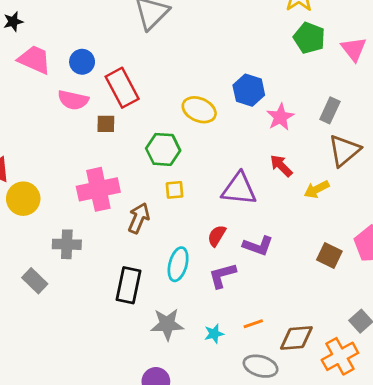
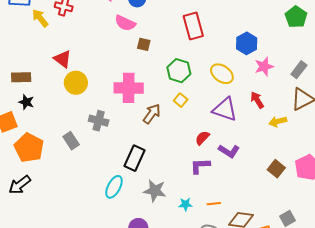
red rectangle: (122, 88) -> (193, 26), moved
yellow ellipse: (199, 110) -> (222, 74), moved
yellow square: (175, 190) -> (181, 100), turned 32
cyan ellipse: (178, 264) -> (114, 187), moved

